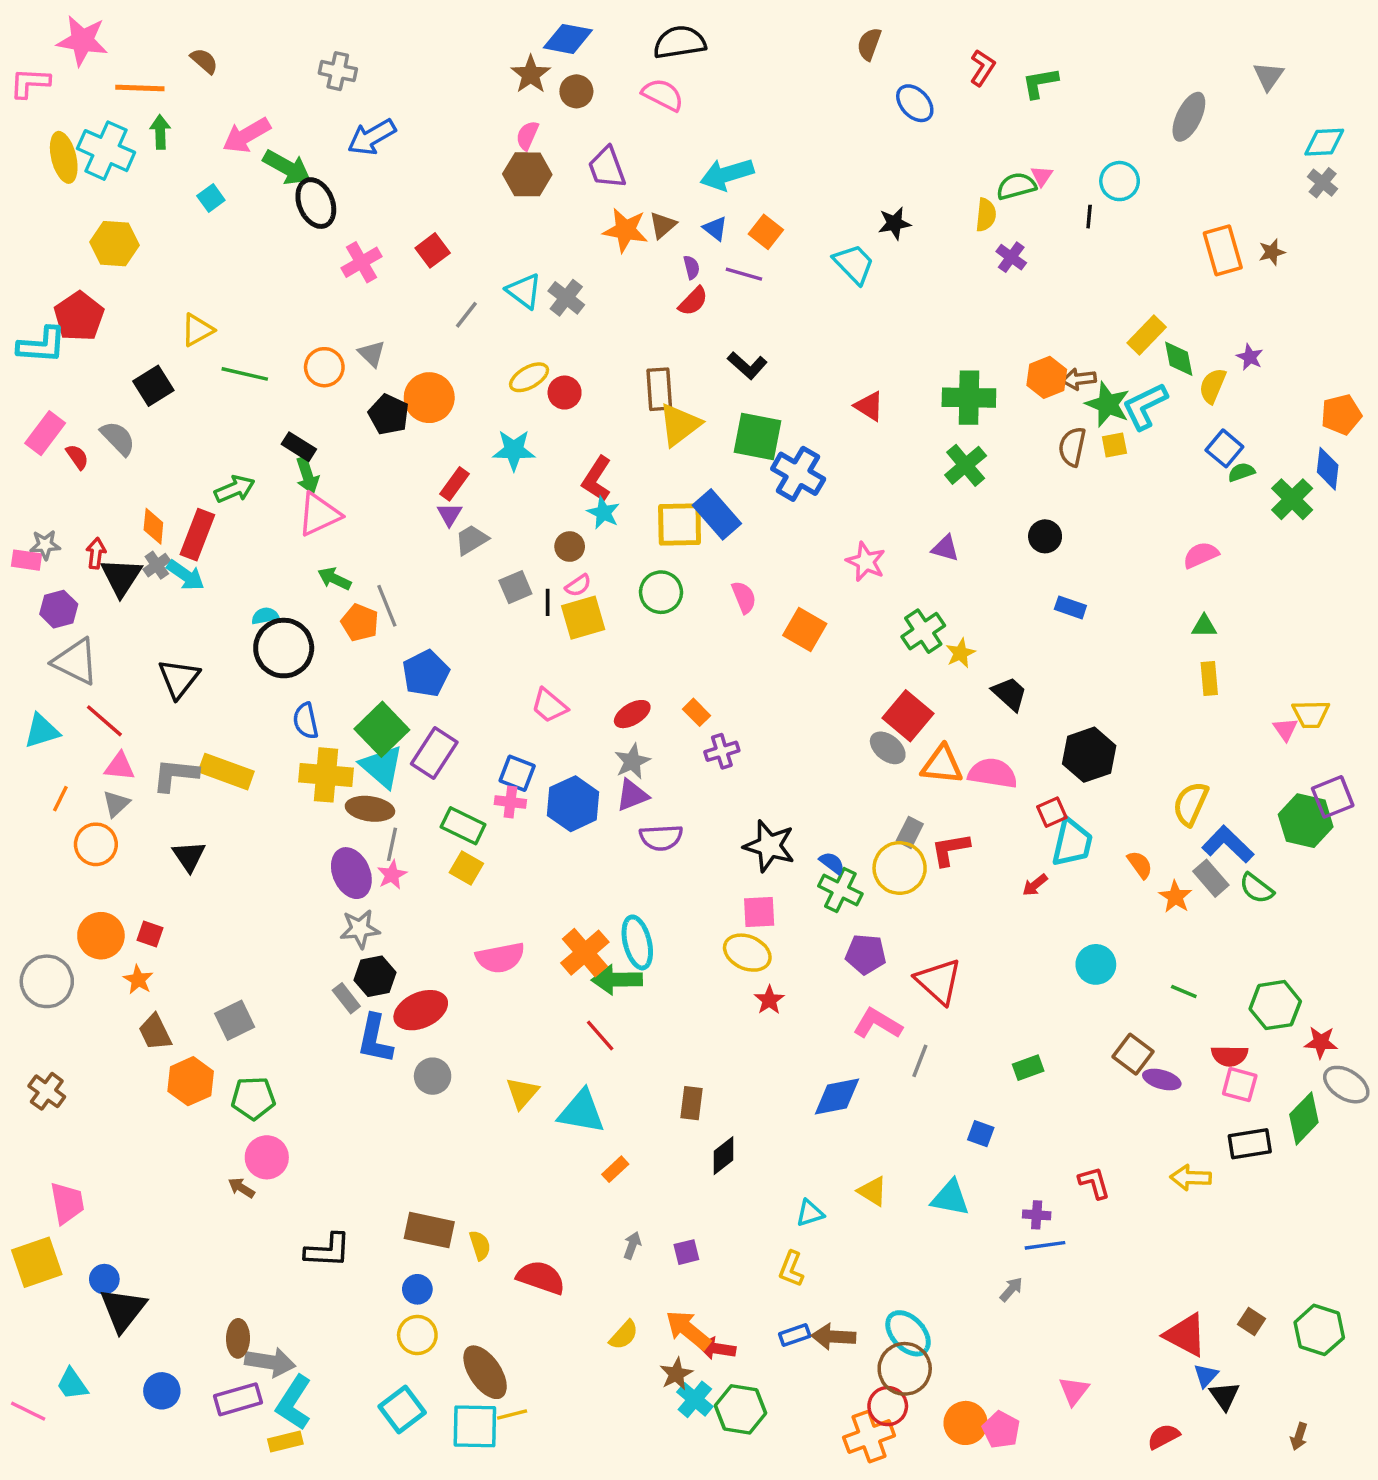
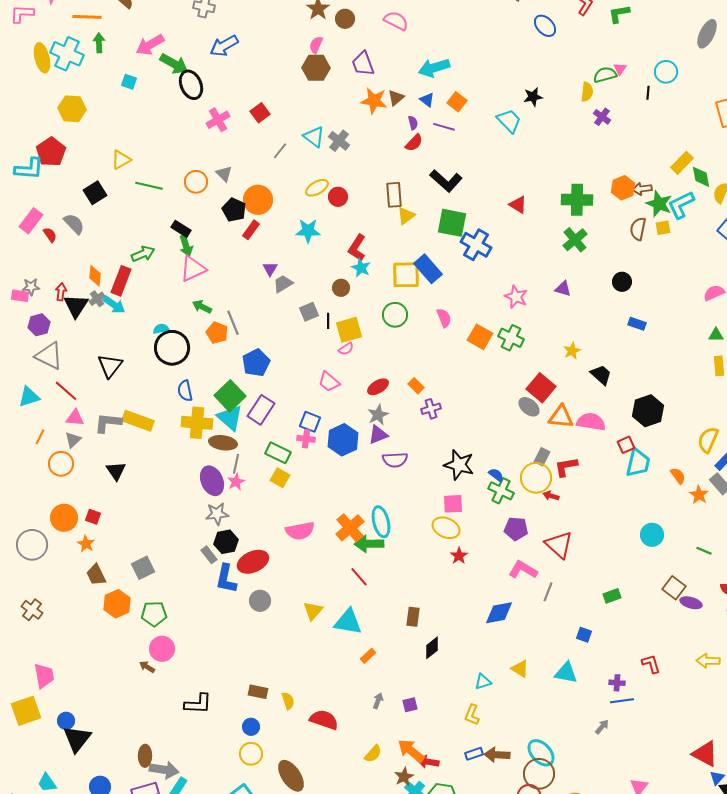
cyan square: (211, 198) -> (129, 82), turned -35
black L-shape: (747, 365) -> (446, 181), size x1.4
yellow triangle: (680, 425) -> (406, 216), size x0.7
red rectangle: (455, 484) -> (251, 230), moved
pink semicircle: (578, 585) -> (346, 349), moved
green cross: (923, 631) -> (511, 338), moved, turned -30
red arrow: (1035, 885) -> (551, 496), moved, turned 56
brown rectangle: (429, 1230) -> (258, 692), size x0.7

